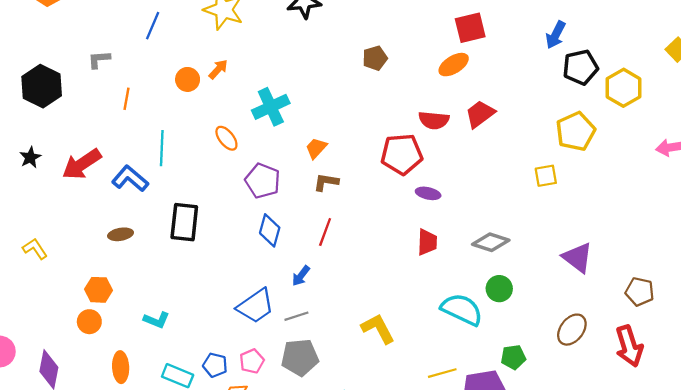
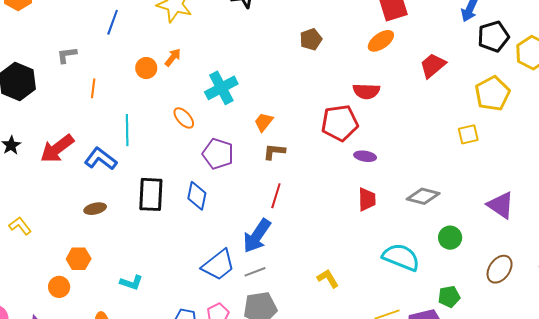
red trapezoid: (480, 114) -> (433, 66), moved
blue diamond: (270, 230) -> (197, 196), moved
blue arrow: (301, 276) -> (257, 236), size x1.8
green circle: (499, 289) -> (450, 238), moved
orange circle: (89, 322) -> (59, 287), moved
yellow L-shape: (378, 329) -> (328, 278), size x0.7

